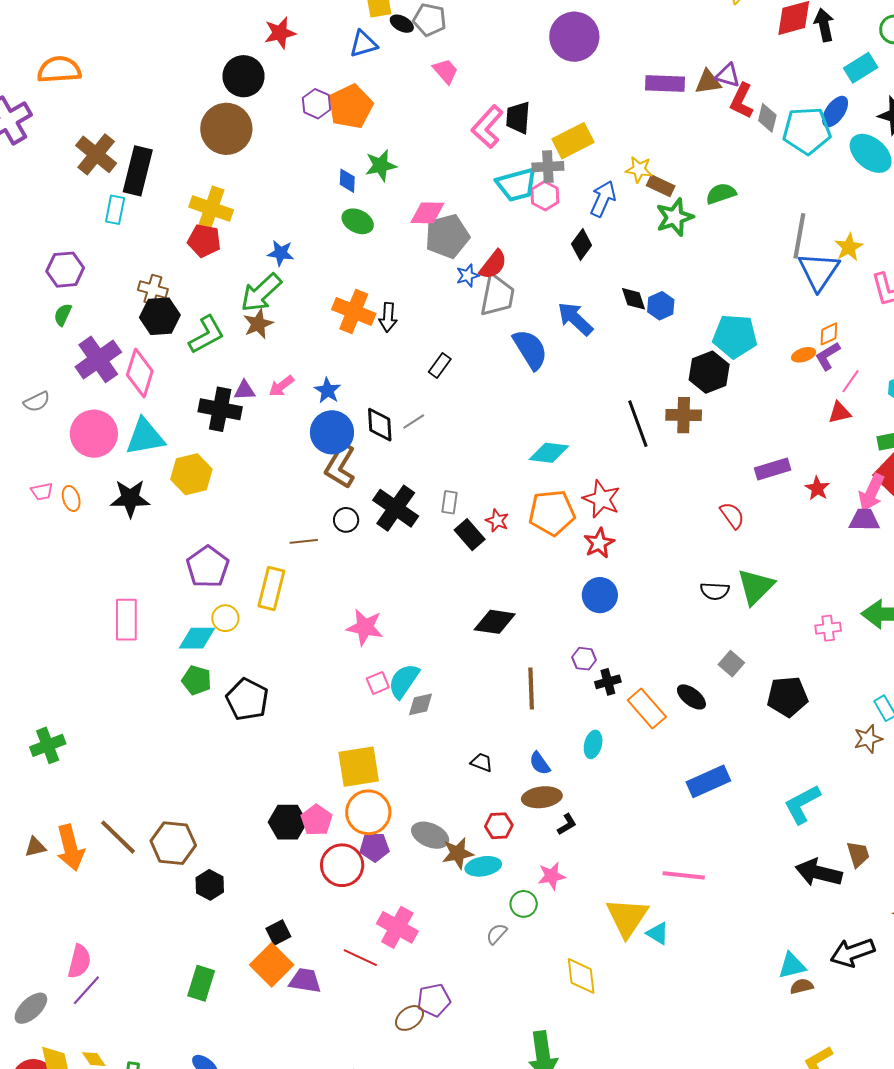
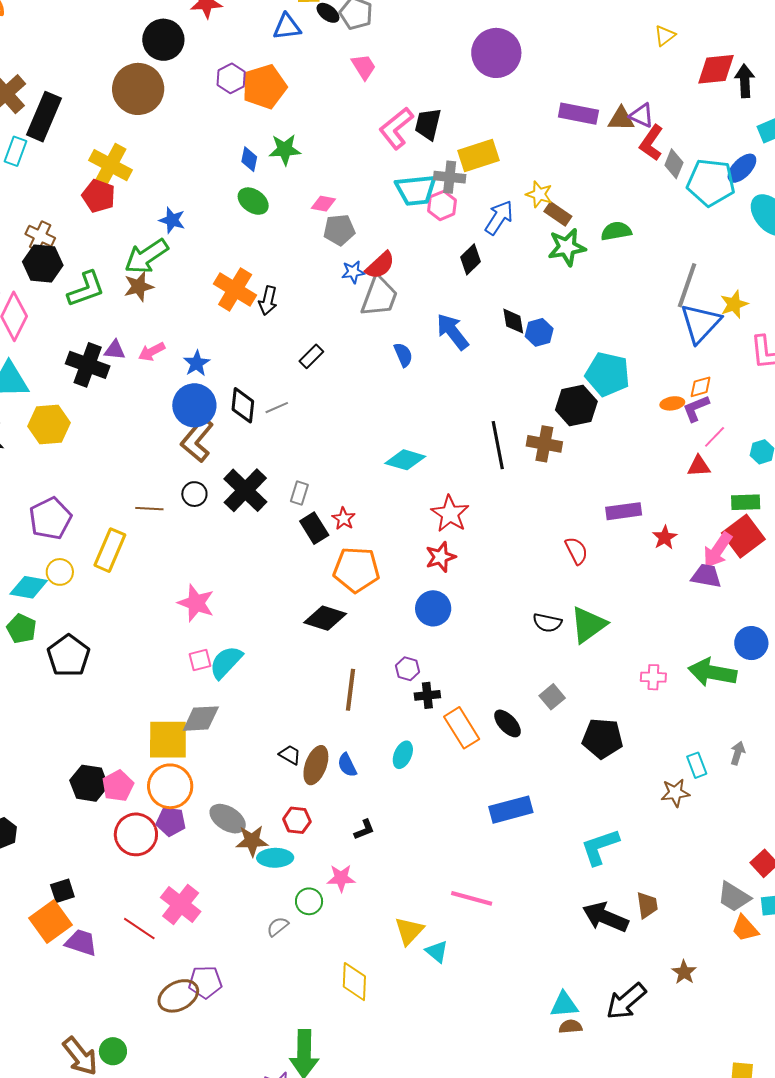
pink diamond: (427, 213) -> (323, 204), size x0.7
gray pentagon: (447, 236) -> (339, 230), size x0.7
blue semicircle: (530, 349) -> (403, 355), size x0.6
orange pentagon: (552, 513) -> (356, 570), moved
gray diamond: (421, 704) -> (201, 719), moved, size x1.4
brown ellipse: (542, 797) -> (316, 765), moved, turned -72
yellow triangle: (627, 917) -> (409, 931), size x0.7
black arrow: (852, 952) -> (626, 1001), turned -30
brown ellipse: (409, 1018) -> (178, 996), size x1.4

